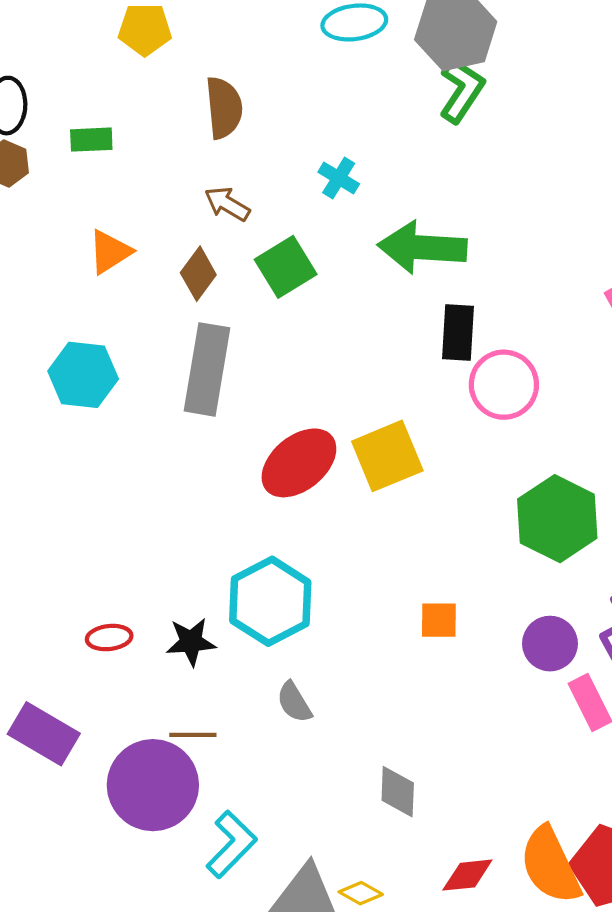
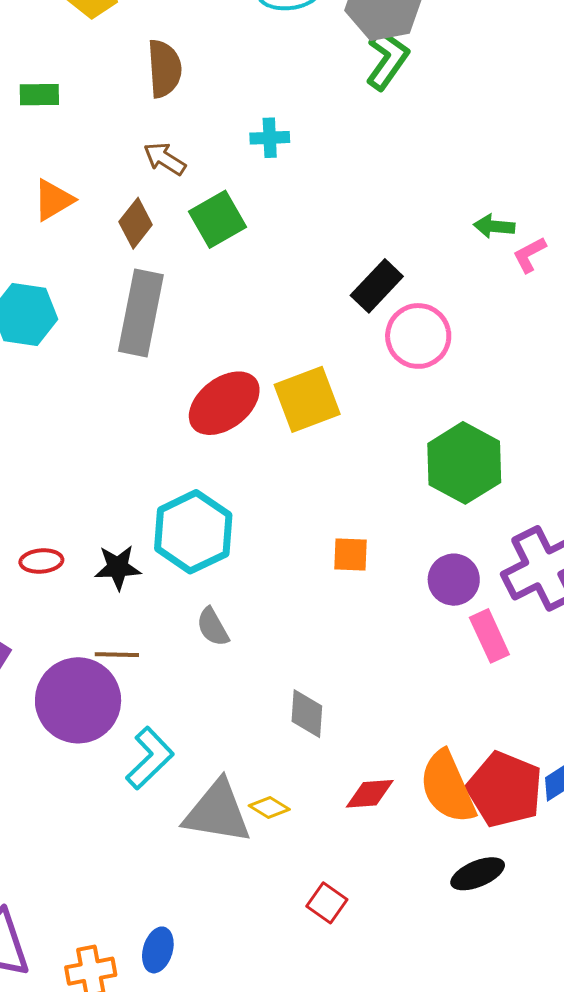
cyan cross: (339, 178) -> (270, 138), turned -36
green arrow: (422, 247) -> (494, 226), moved, size x0.5
black rectangle: (458, 333) -> (377, 286), turned 38

